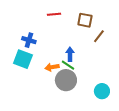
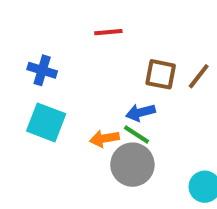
brown square: (85, 20) -> (161, 74), moved
blue cross: (29, 40) -> (42, 70), moved
blue arrow: (70, 54) -> (140, 112), turned -104

